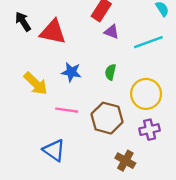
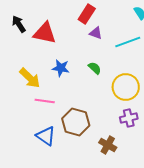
green semicircle: (110, 72) -> (95, 68), turned 120
pink line: (67, 110) -> (45, 101), moved
brown hexagon: (107, 118) -> (76, 122), moved

